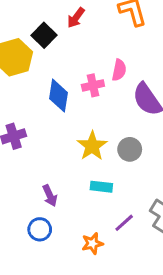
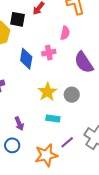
black square: (44, 35) -> (18, 19), turned -35
pink semicircle: (119, 70) -> (65, 33), moved
orange star: (92, 243) -> (46, 155), size x1.6

